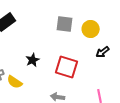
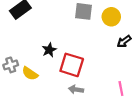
red square: (67, 67) -> (72, 65), moved

